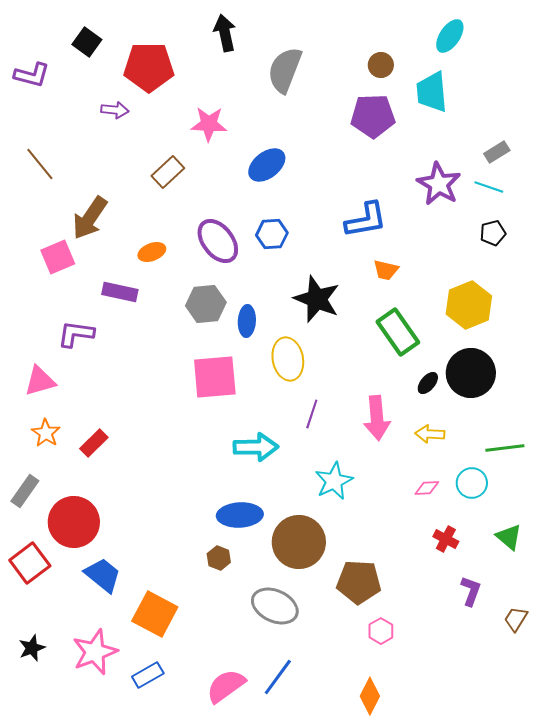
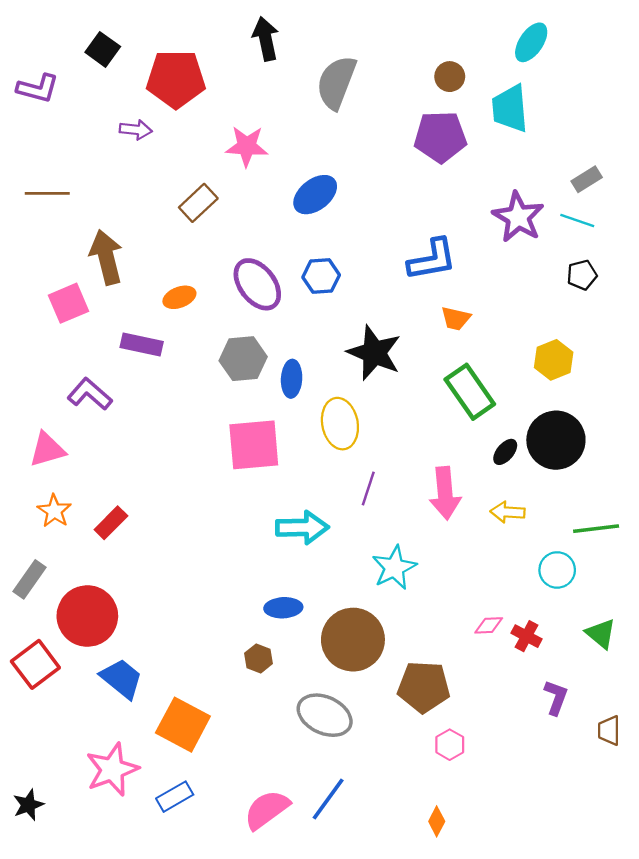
brown line: (40, 164) -> (47, 193), turned -51
brown arrow: (90, 218) -> (106, 257), turned 132
yellow hexagon: (469, 305) -> (554, 360), size x0.7
purple L-shape: (76, 334) -> (90, 394), turned 33
pink diamond: (427, 488) -> (489, 625), moved
blue ellipse: (240, 515) -> (283, 608), size x0.7
brown trapezoid: (516, 619) -> (609, 731), turned -32
black star: (32, 648) -> (28, 805), moved
orange diamond: (370, 696) -> (437, 821), size x0.7

